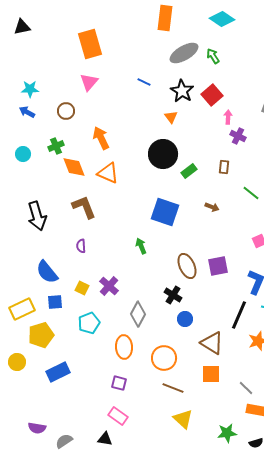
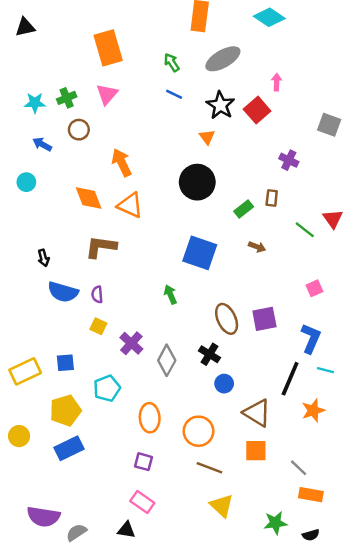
green arrow: (213, 56) -> (172, 62), moved
blue arrow: (27, 112) -> (42, 144), moved
pink arrow: (228, 117) -> (277, 82), moved
green cross: (56, 146) -> (67, 98), moved
green rectangle: (189, 171) -> (244, 209), moved
brown L-shape: (84, 207) -> (101, 247), turned -60
black arrow: (37, 216) -> (43, 258), size x0.5
blue semicircle: (47, 272) -> (63, 292), moved, turned -35
yellow square: (82, 288) -> (98, 326), moved
gray diamond: (138, 314) -> (167, 360), moved
yellow pentagon: (41, 335) -> (65, 410), moved
purple semicircle: (37, 428) -> (43, 517), size x1.5

